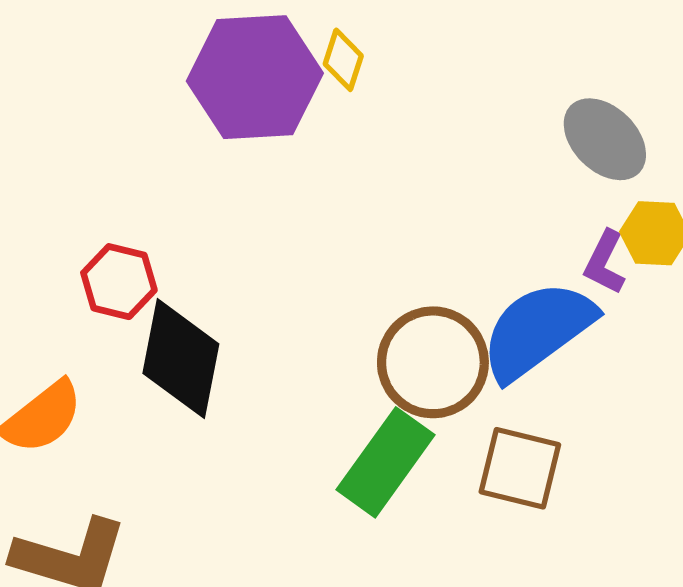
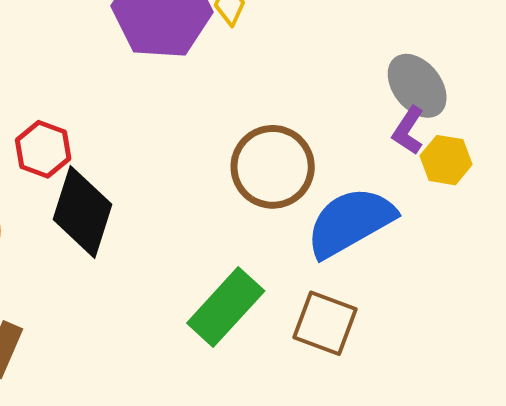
purple L-shape: (605, 262) -> (408, 130), moved
brown circle: (433, 362) -> (273, 167), moved

